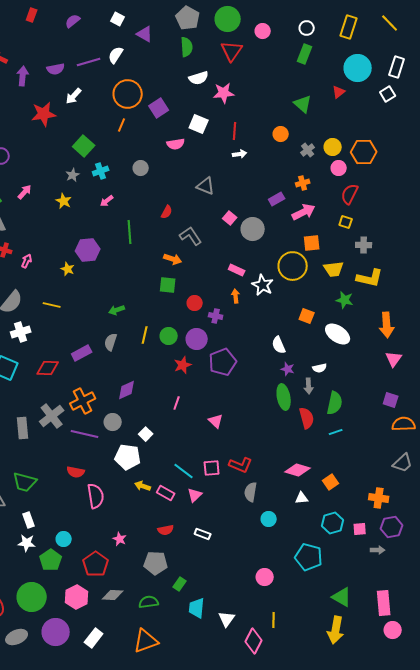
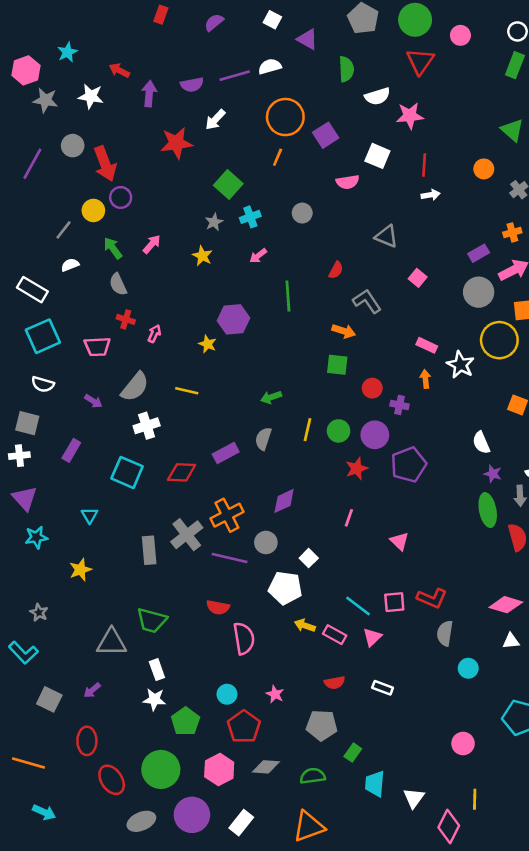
green semicircle: (187, 47) -> (346, 69), moved
white semicircle: (116, 55) -> (270, 66), turned 42
gray circle: (253, 229) -> (479, 292), moved
cyan circle: (64, 539) -> (227, 694), moved

